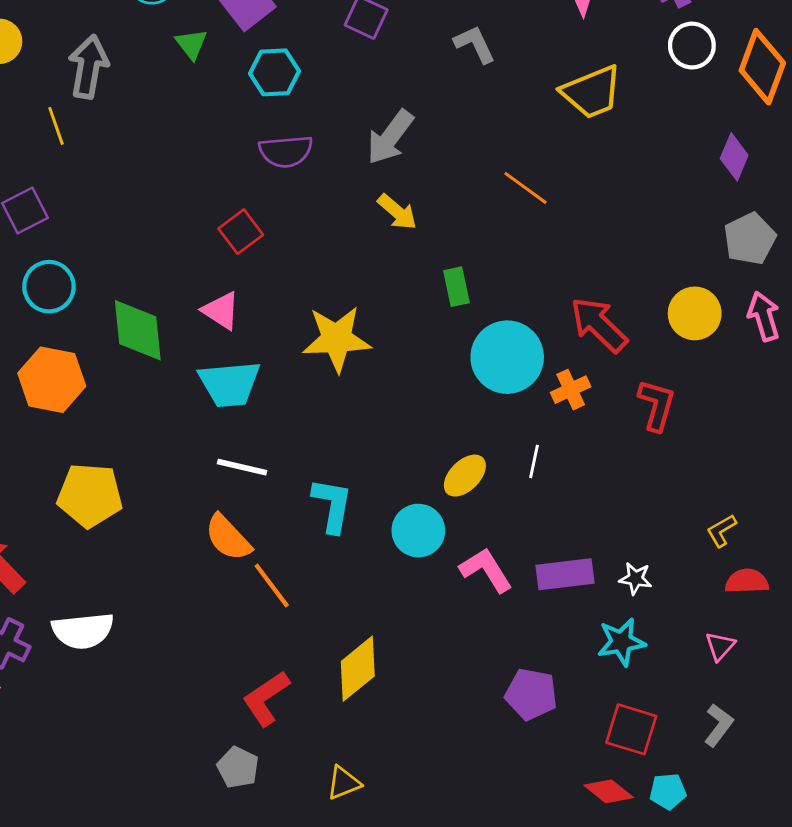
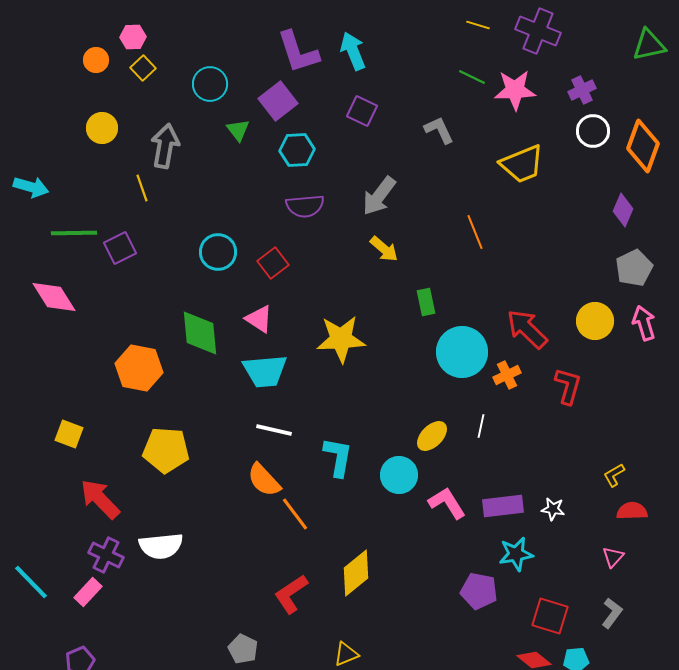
orange line: (525, 188) -> (475, 232), turned 32
cyan circle: (49, 287) -> (218, 252), moved
cyan star: (621, 642) -> (516, 554), moved
gray pentagon: (238, 767) -> (243, 649), moved

